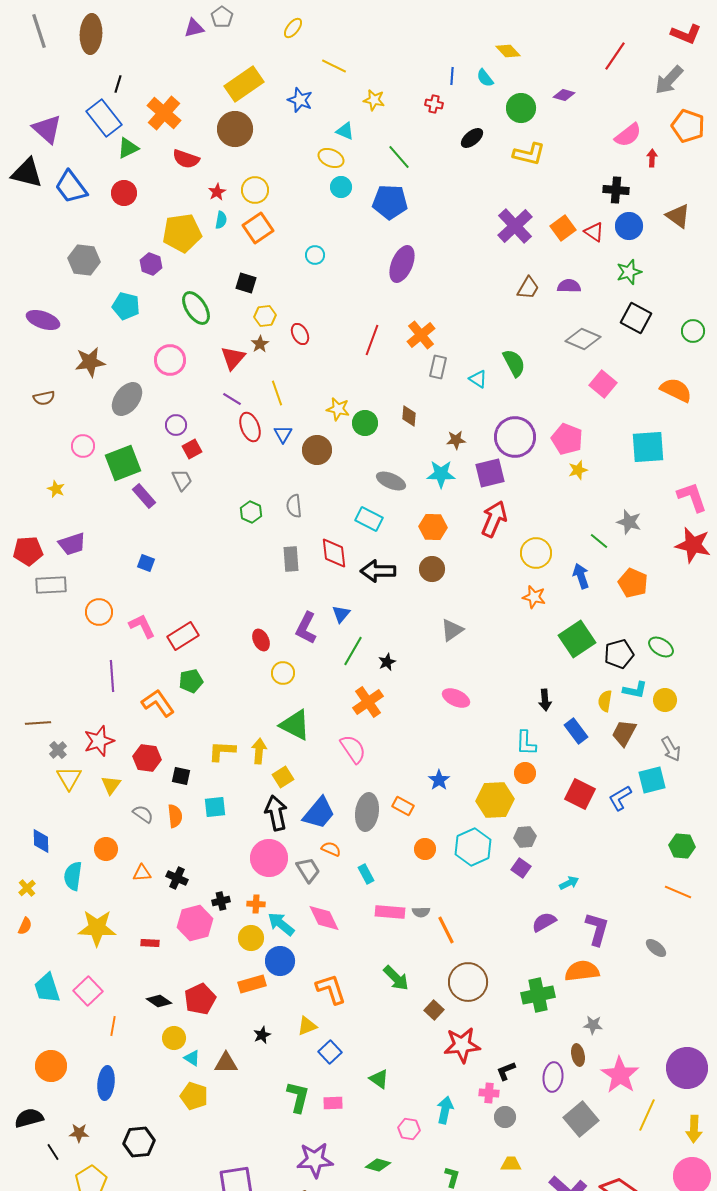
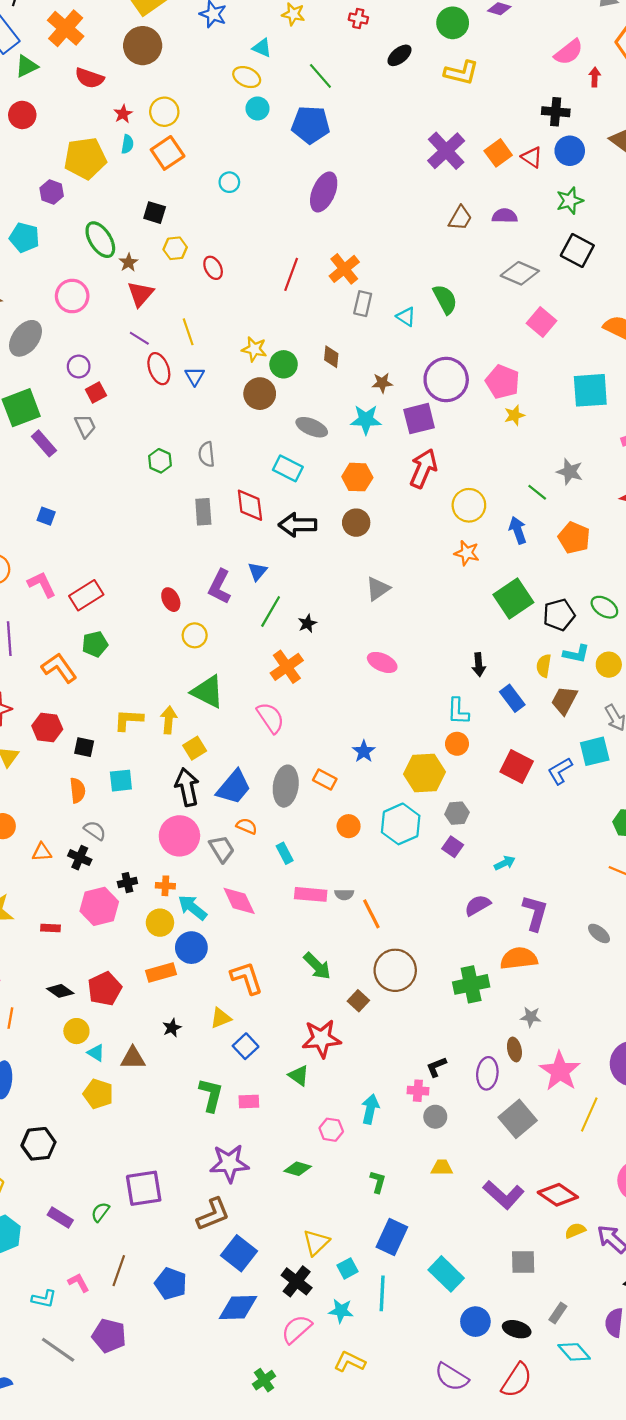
brown star: (260, 344) -> (129, 262), moved
brown circle: (317, 450) -> (260, 394), moved
gray semicircle: (143, 814) -> (95, 830), moved
red star: (462, 1045) -> (321, 1039), moved

